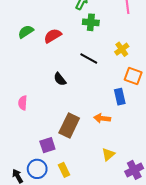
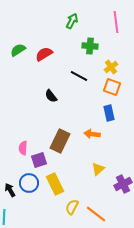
green cross: (91, 22) -> (90, 46), moved
orange square: (133, 76) -> (112, 87), moved
pink semicircle: (23, 103) -> (23, 148), moved
yellow rectangle: (64, 170) -> (55, 184), size x1.5

